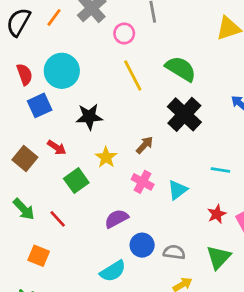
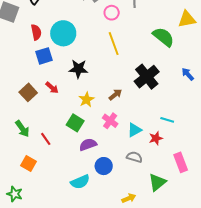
green semicircle: (181, 69) -> (163, 37), moved
green square: (76, 181) -> (75, 123), moved, turned -30
red star: (217, 214) -> (156, 138), moved
gray semicircle: (174, 252) -> (134, 157), moved

